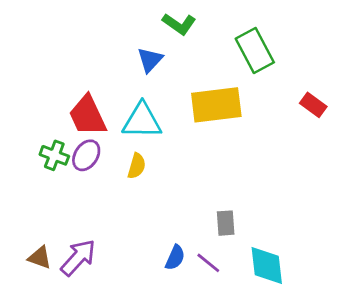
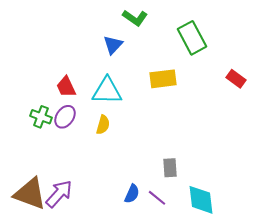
yellow rectangle: (216, 105) -> (163, 79), size x0.7
red trapezoid: (88, 116) -> (66, 87), size x0.7
brown triangle: (40, 258) -> (30, 194), size x1.8

